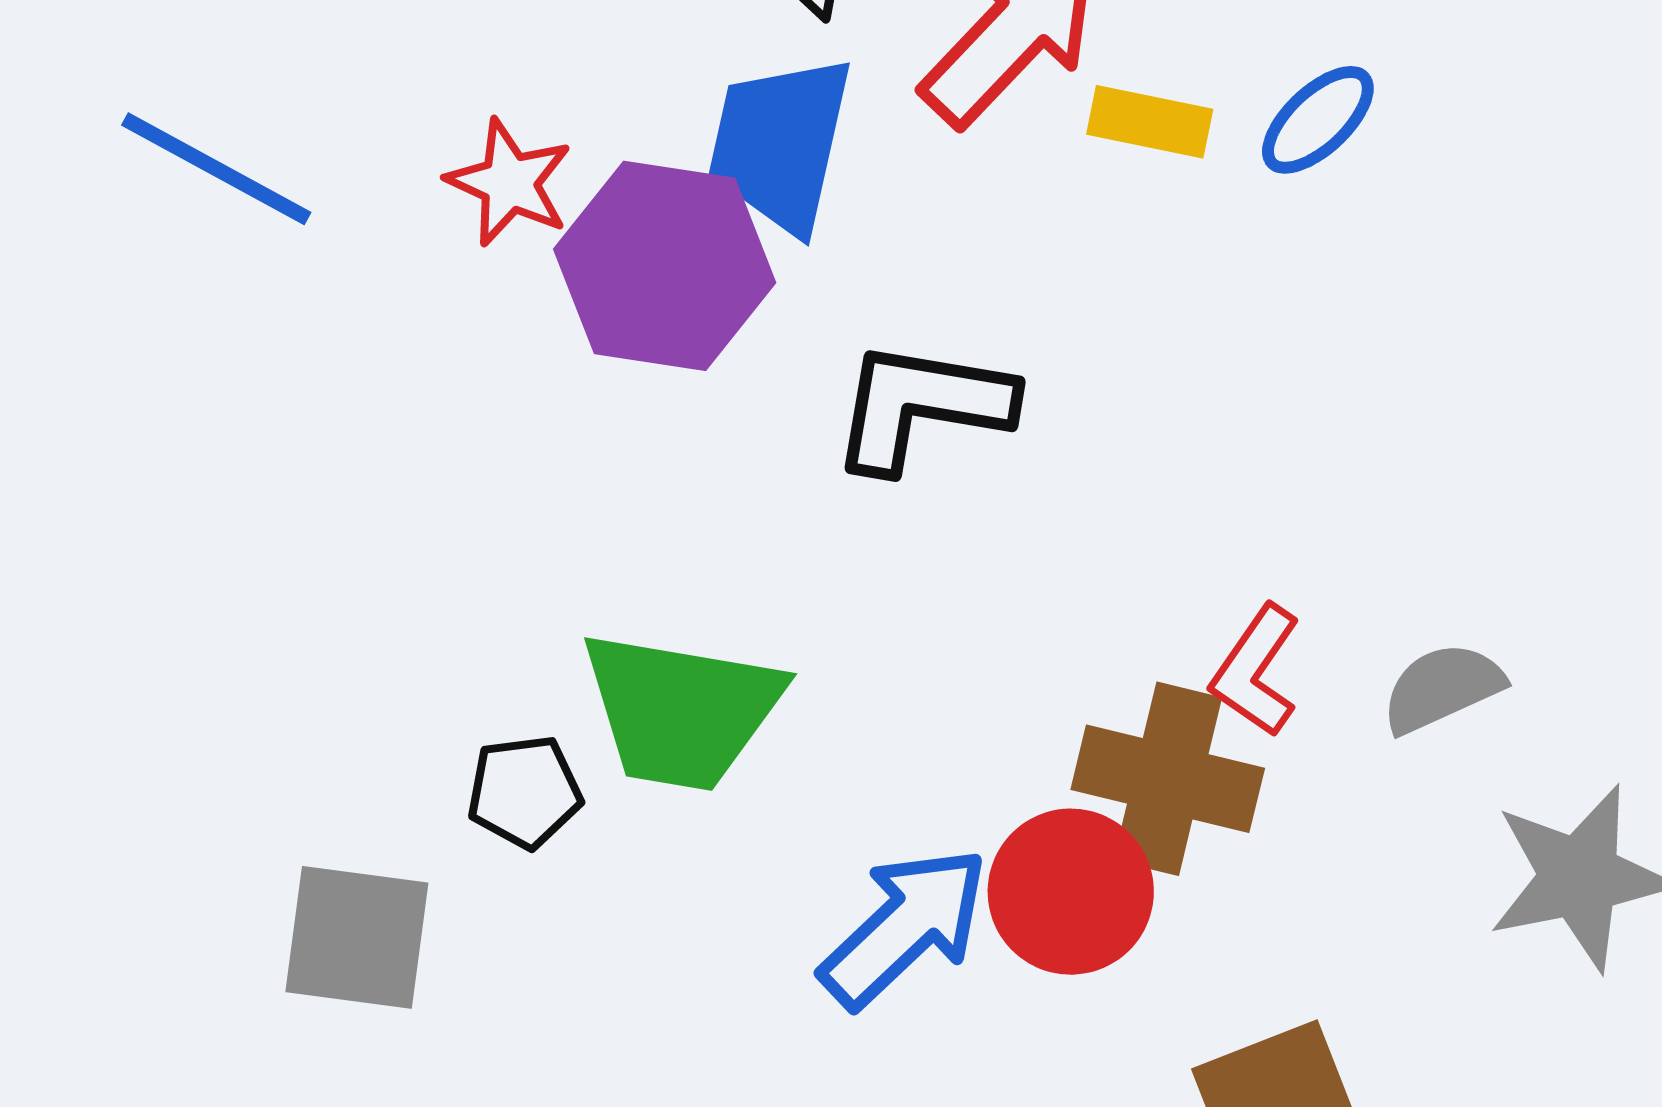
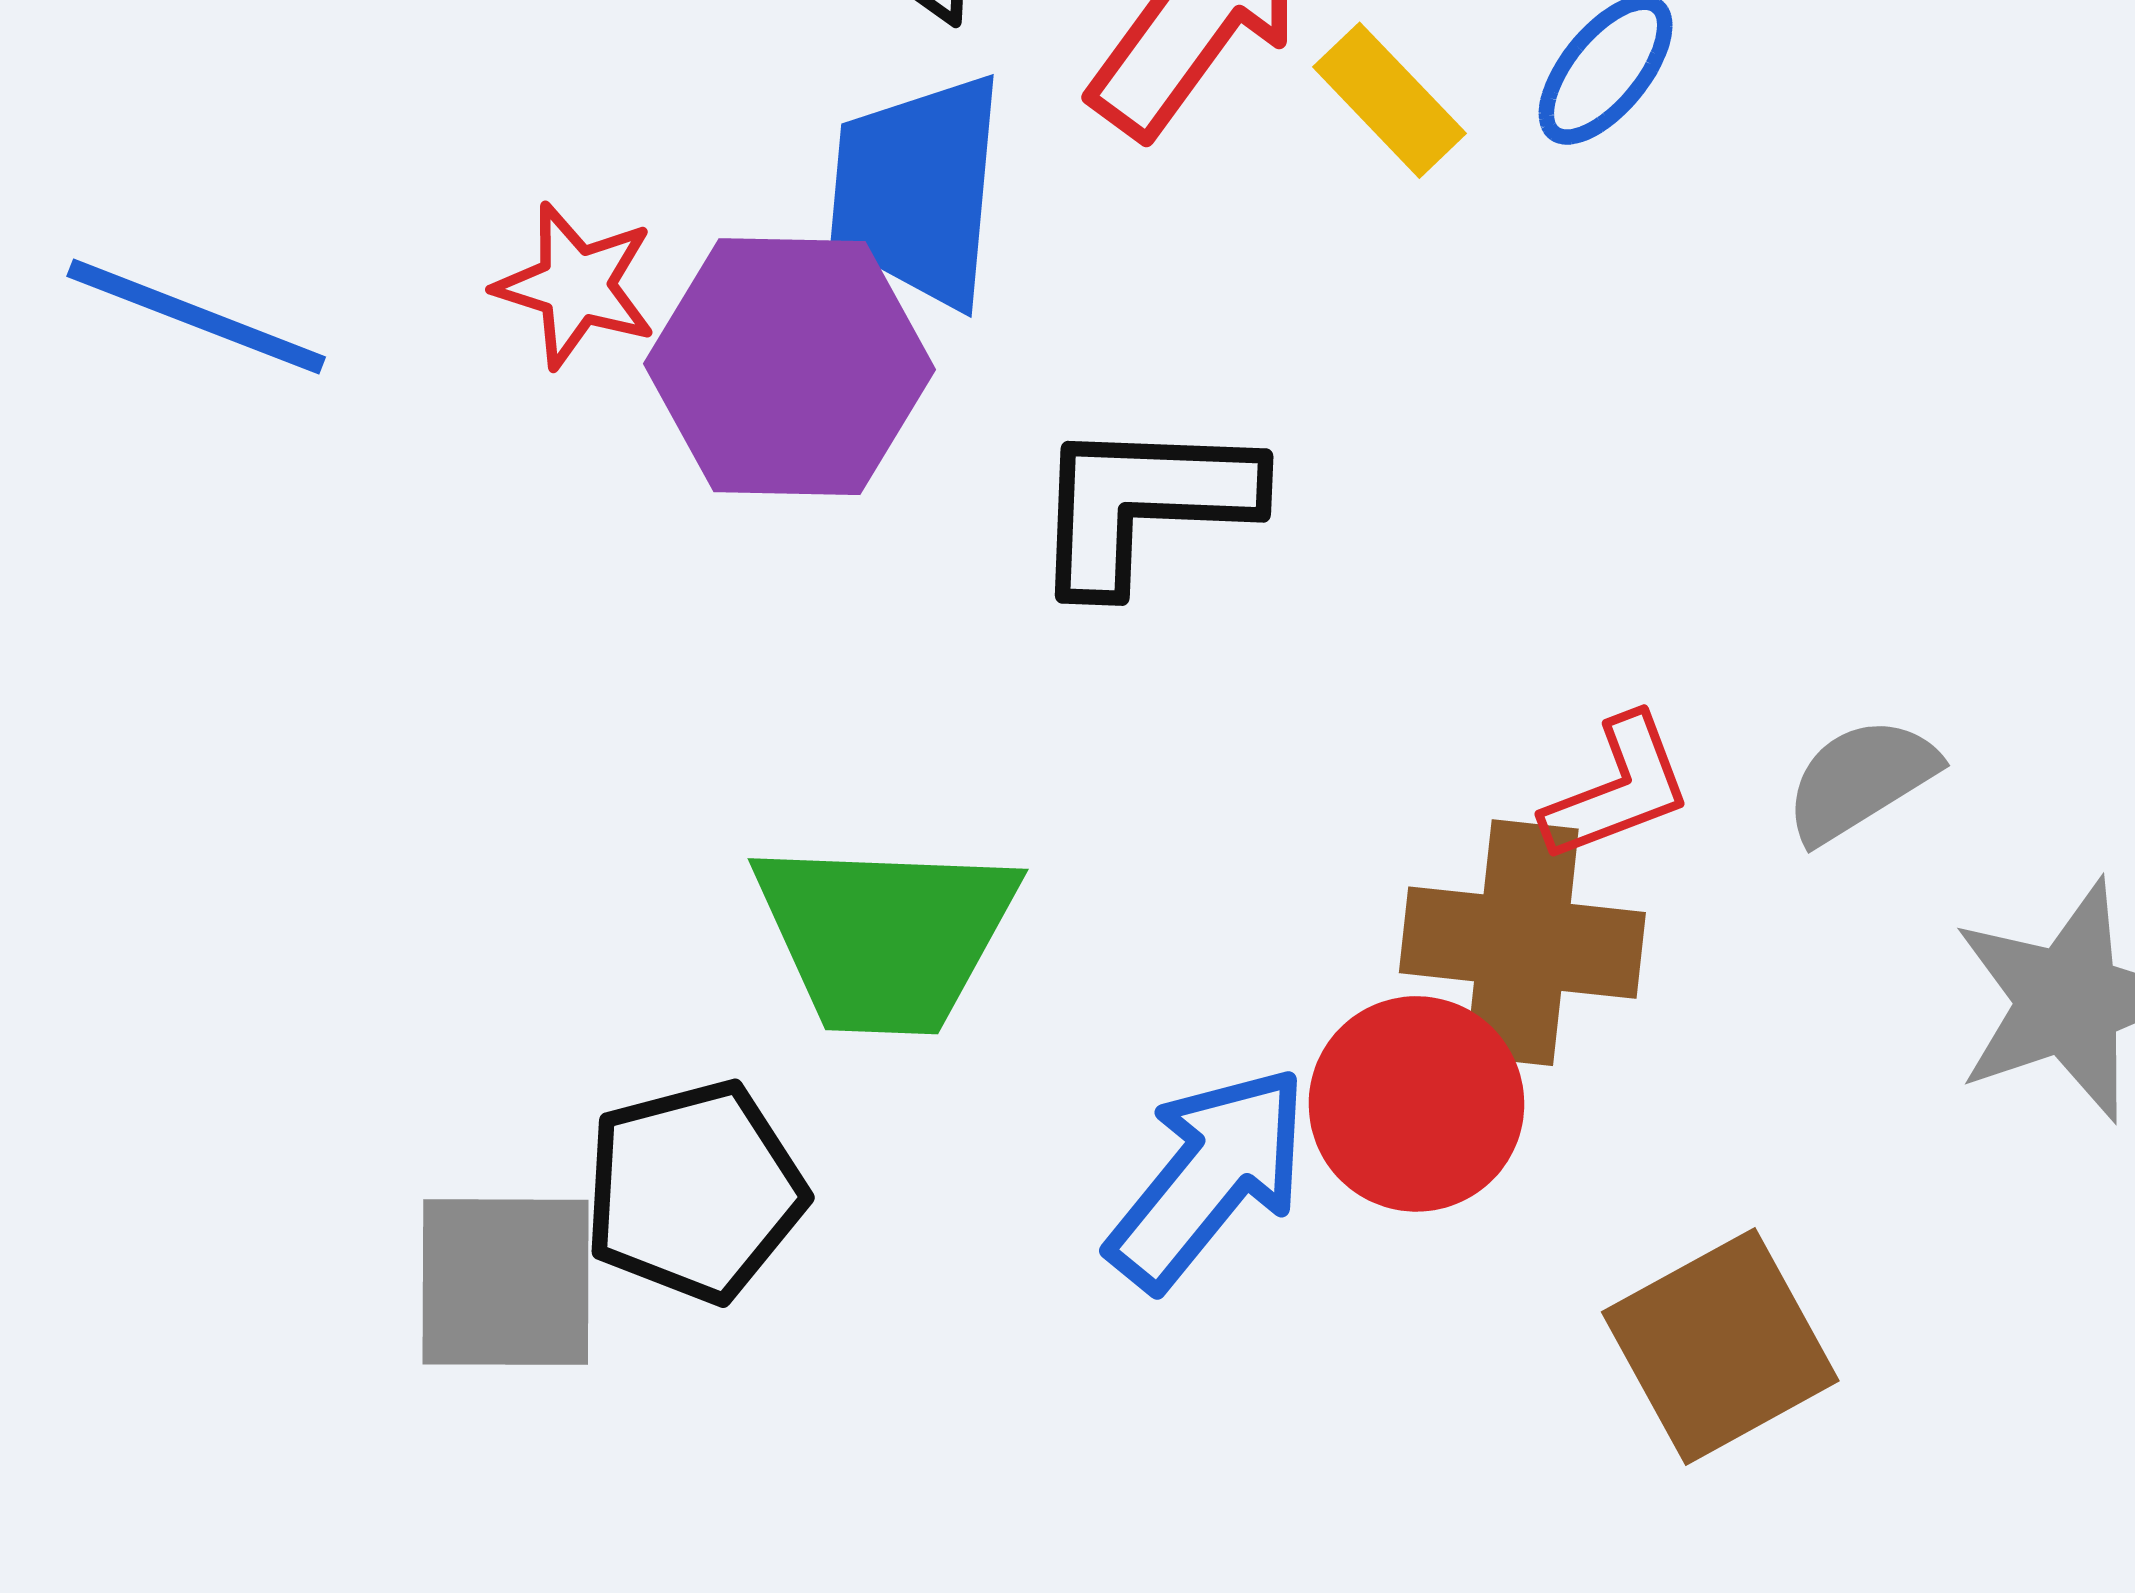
yellow rectangle: (1150, 122) -> (1389, 100), turned 42
red L-shape: (1256, 671) -> (1618, 789), turned -138
black pentagon: (524, 792) -> (694, 1191), moved, size x1.5

